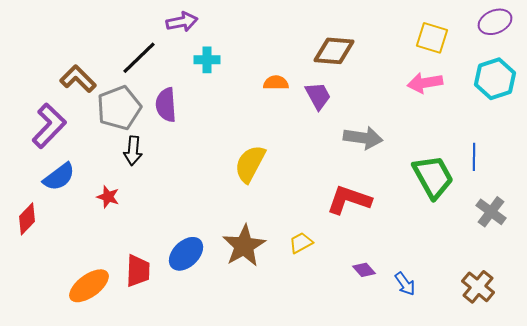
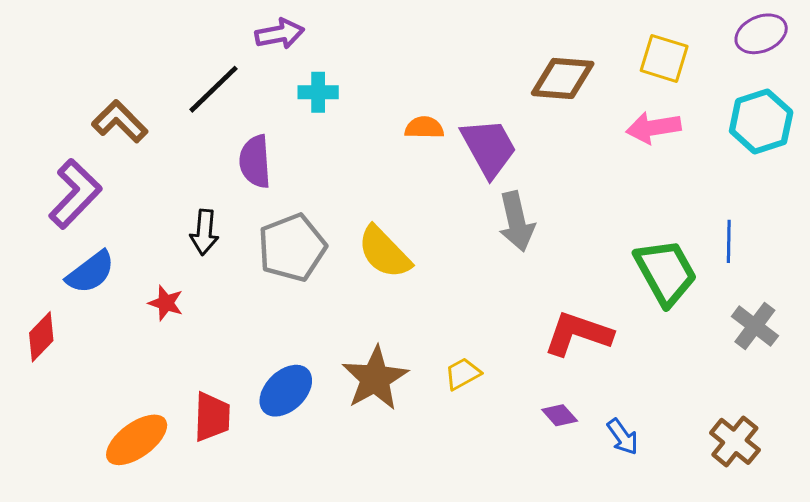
brown diamond: (334, 51) -> (563, 78), moved
purple trapezoid: (318, 96) -> (489, 148), size x1.4
gray pentagon: (119, 108) -> (292, 248), moved
gray arrow: (363, 138) -> (517, 221), moved, turned 69
yellow semicircle: (250, 164) -> (384, 252), turned -72
red L-shape: (349, 200) -> (578, 334), moved

